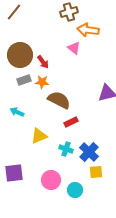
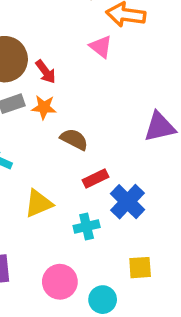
brown semicircle: (59, 100) -> (74, 139), size x0.7
cyan cross: (66, 149) -> (87, 227), turned -32
blue cross: (89, 152) -> (128, 202), moved

